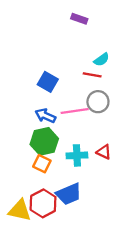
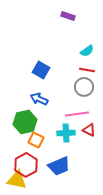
red line: (92, 75) -> (87, 70), moved
pink line: (75, 111) -> (77, 114), moved
green hexagon: (44, 141) -> (25, 122), moved
red hexagon: (43, 203) -> (26, 165), moved

